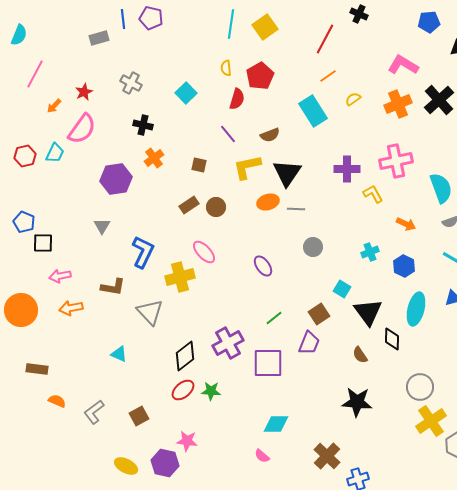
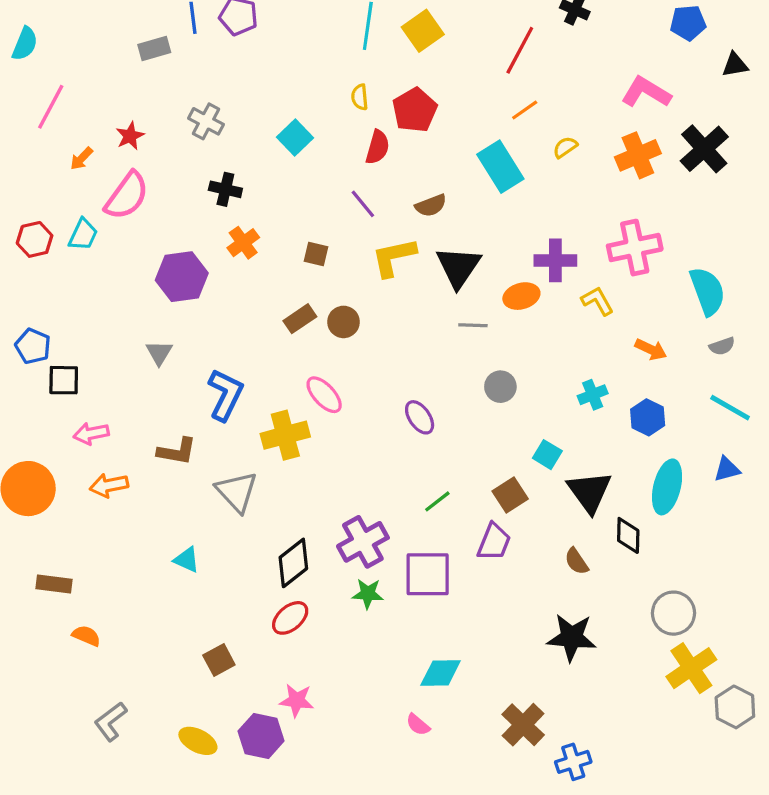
orange ellipse: (268, 202) -> (521, 296), moved
green star: (211, 391) -> (368, 594), moved
gray L-shape: (94, 412) -> (111, 721), moved

